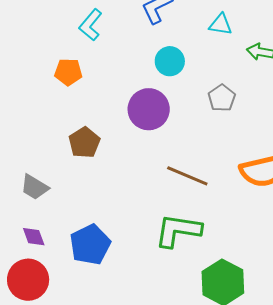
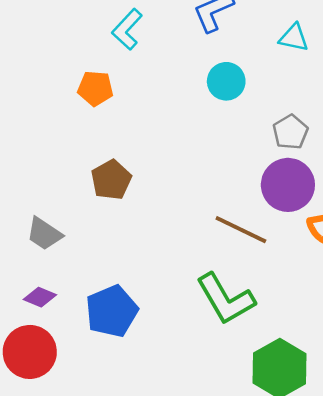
purple circle: (149, 109) -> (288, 185), moved
green L-shape: (178, 230) -> (225, 299), turned -132
purple diamond: (34, 237) -> (40, 297), turned -50

